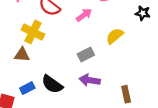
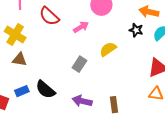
yellow cross: (33, 32) -> (15, 34), moved
gray rectangle: (86, 54) -> (79, 64), turned -35
purple arrow: (90, 80) -> (82, 101), moved

